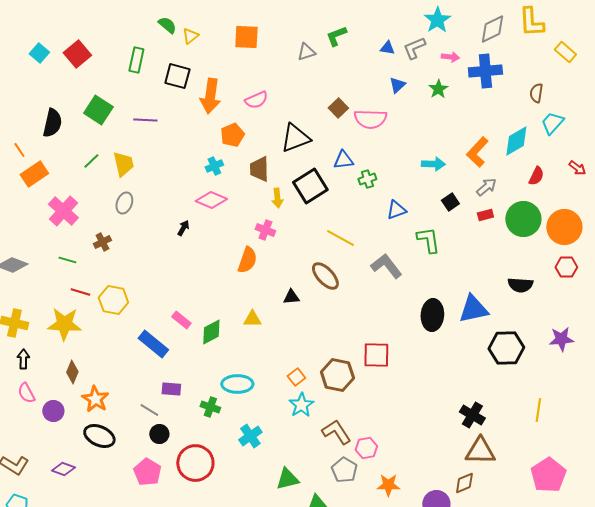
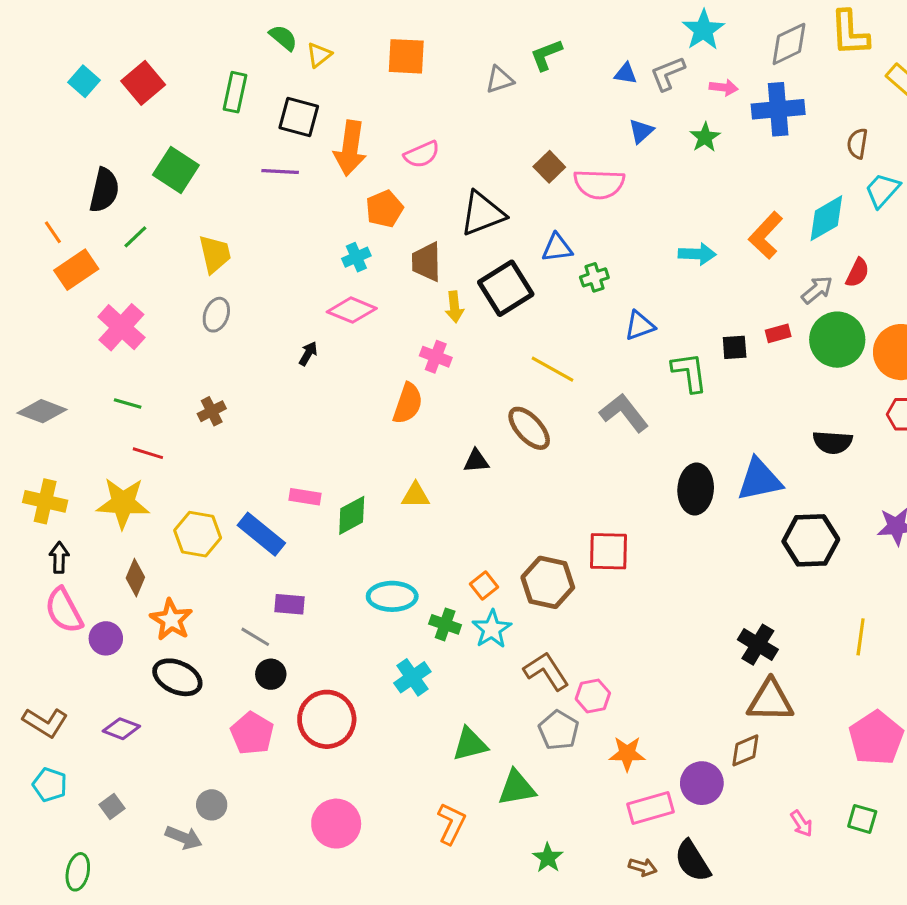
purple line: (145, 120) -> (280, 172), moved
green line: (91, 161) -> (135, 237), moved
gray arrow: (486, 187) -> (817, 290), moved
black square: (450, 202) -> (735, 347), moved, turned 30
brown cross: (102, 242) -> (212, 411), moved
yellow hexagon: (113, 300) -> (198, 534), moved
pink rectangle: (181, 320) -> (305, 497), turned -30
pink semicircle: (26, 393) -> (64, 610), size x1.4
green cross: (210, 407) -> (445, 624), moved

